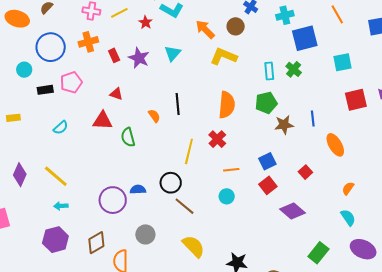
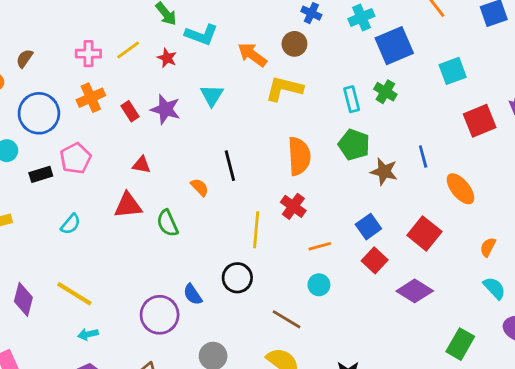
green pentagon: (266, 103) -> (354, 145), turned -30
brown star: (284, 125) -> (384, 172), turned 30
red square: (305, 172) -> (424, 233), size x1.6
blue semicircle: (138, 190) -> (193, 294), turned -112
brown line: (184, 206) -> (287, 319), moved

